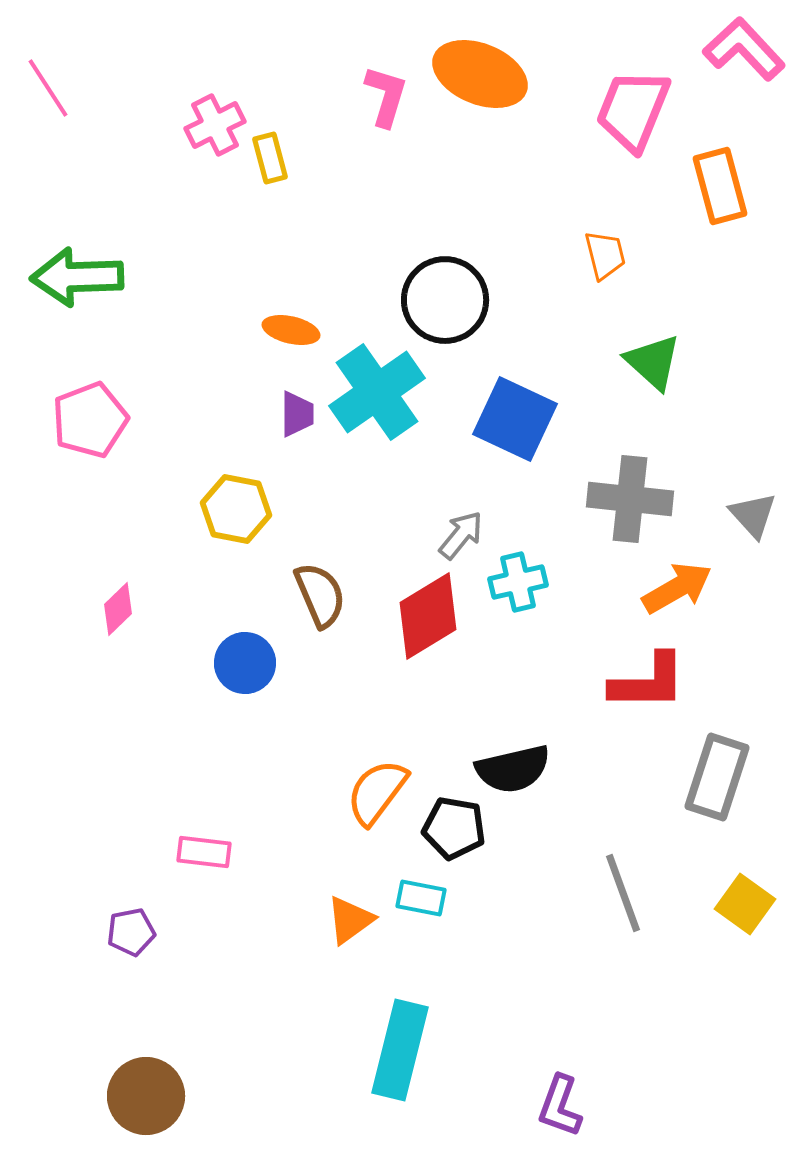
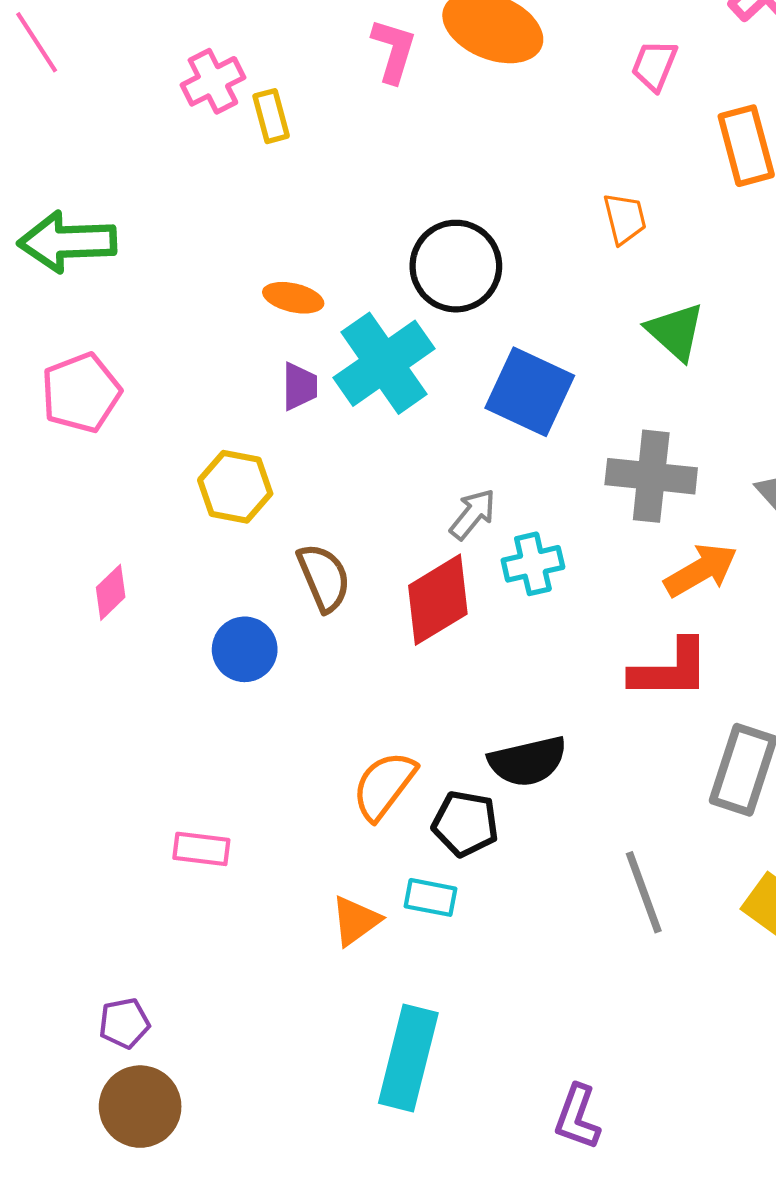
pink trapezoid: (633, 110) -> (654, 65), size x0.6
purple pentagon: (131, 932) -> (124, 1023), moved

